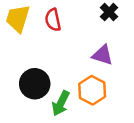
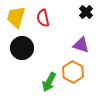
black circle: (35, 84) -> (22, 48), moved

